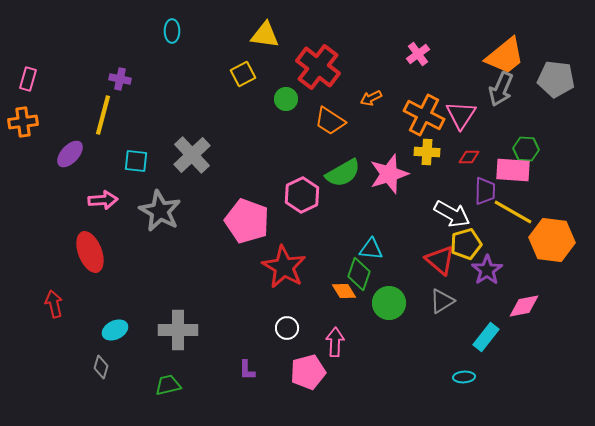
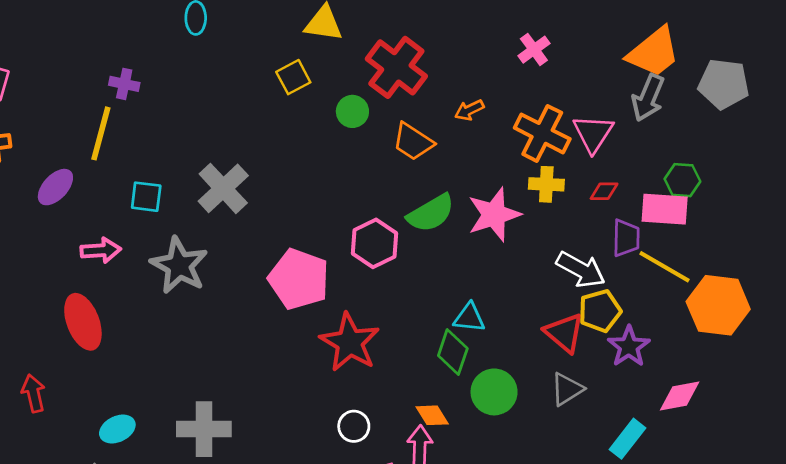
orange diamond: (344, 291) -> (432, 415), moved

